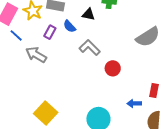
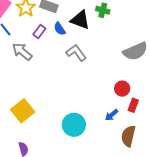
black triangle: (88, 14) -> (80, 20), size x1.5
red circle: (113, 68) -> (122, 89), moved
blue arrow: (134, 103) -> (112, 115), turned -48

